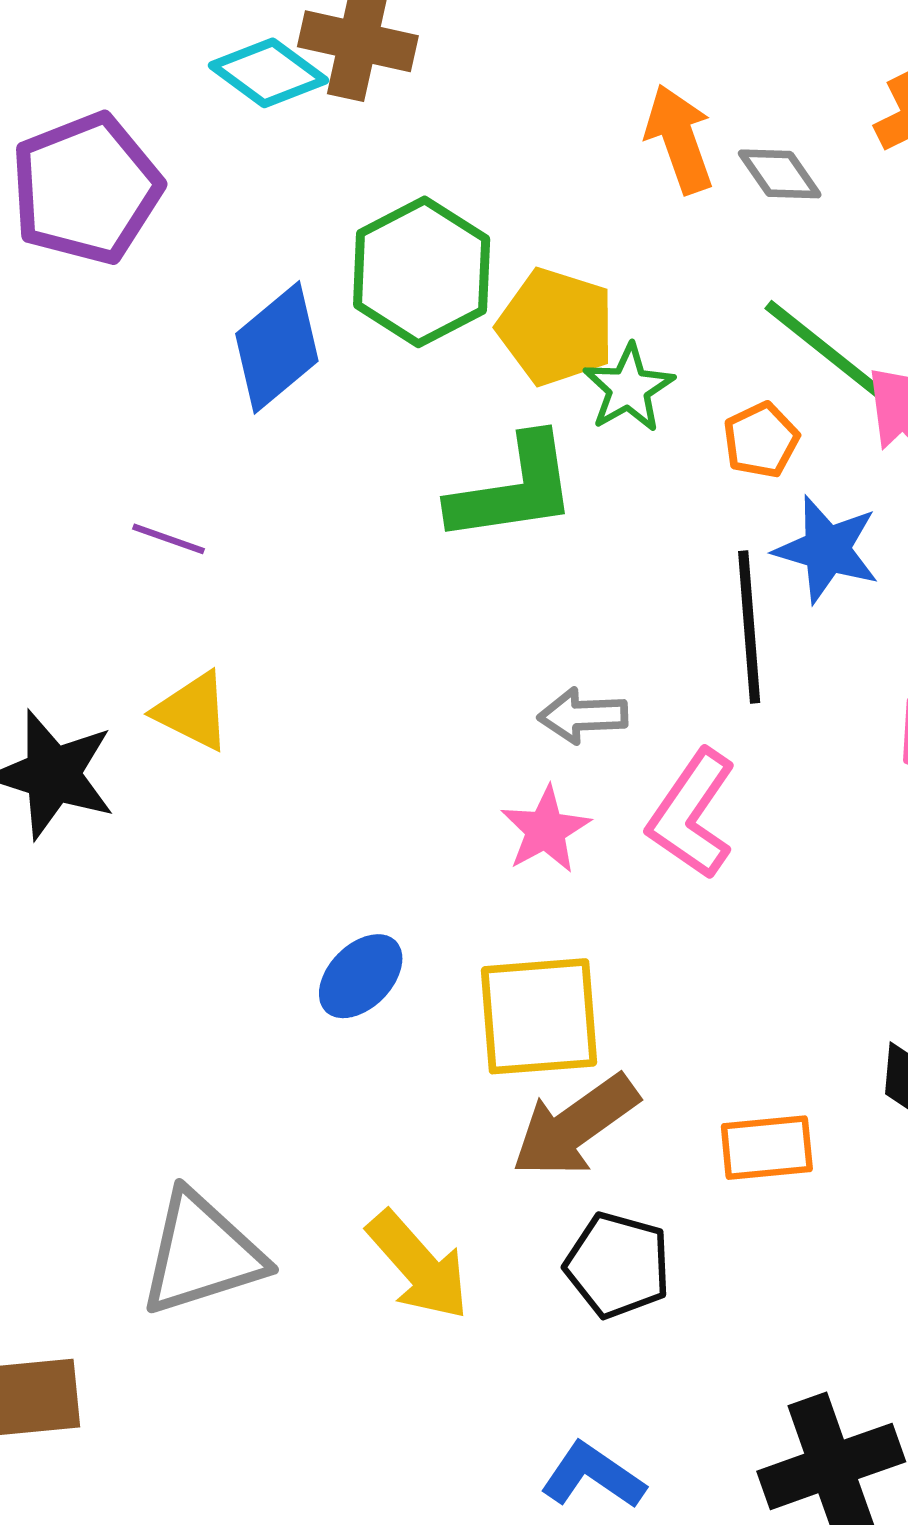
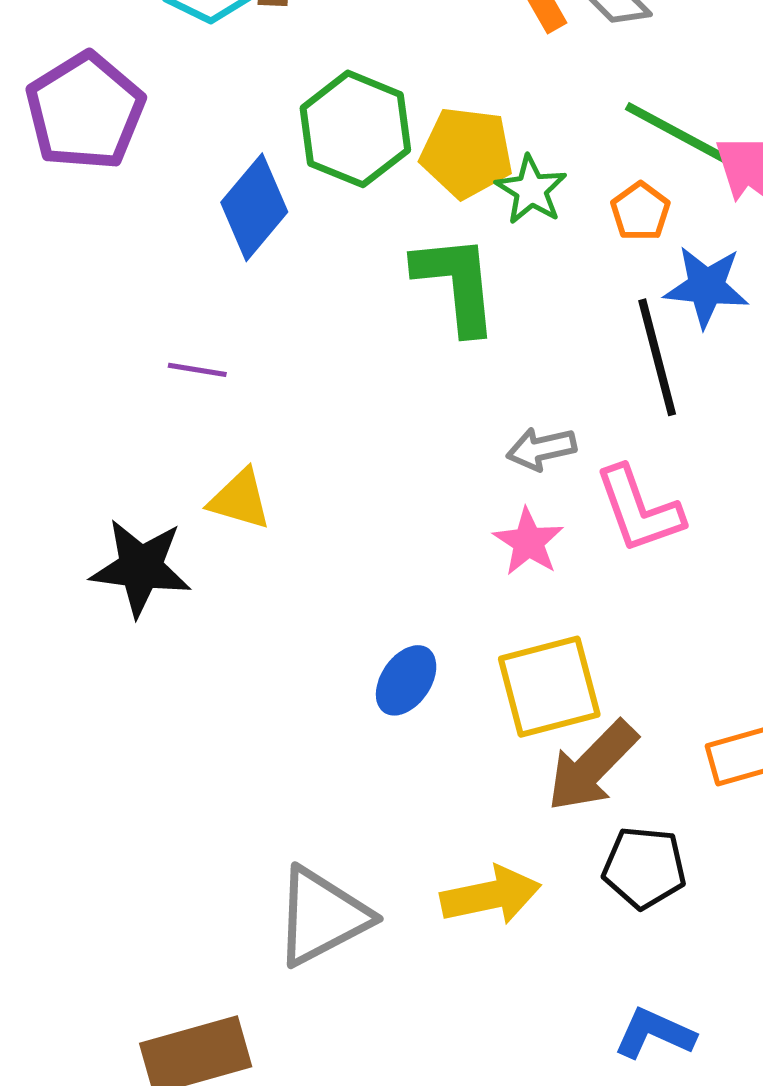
green L-shape: (513, 489) -> (456, 284), turned -77
pink L-shape: (692, 814) -> (639, 510), turned -44
yellow arrow: (418, 1265) -> (491, 895), turned -50

